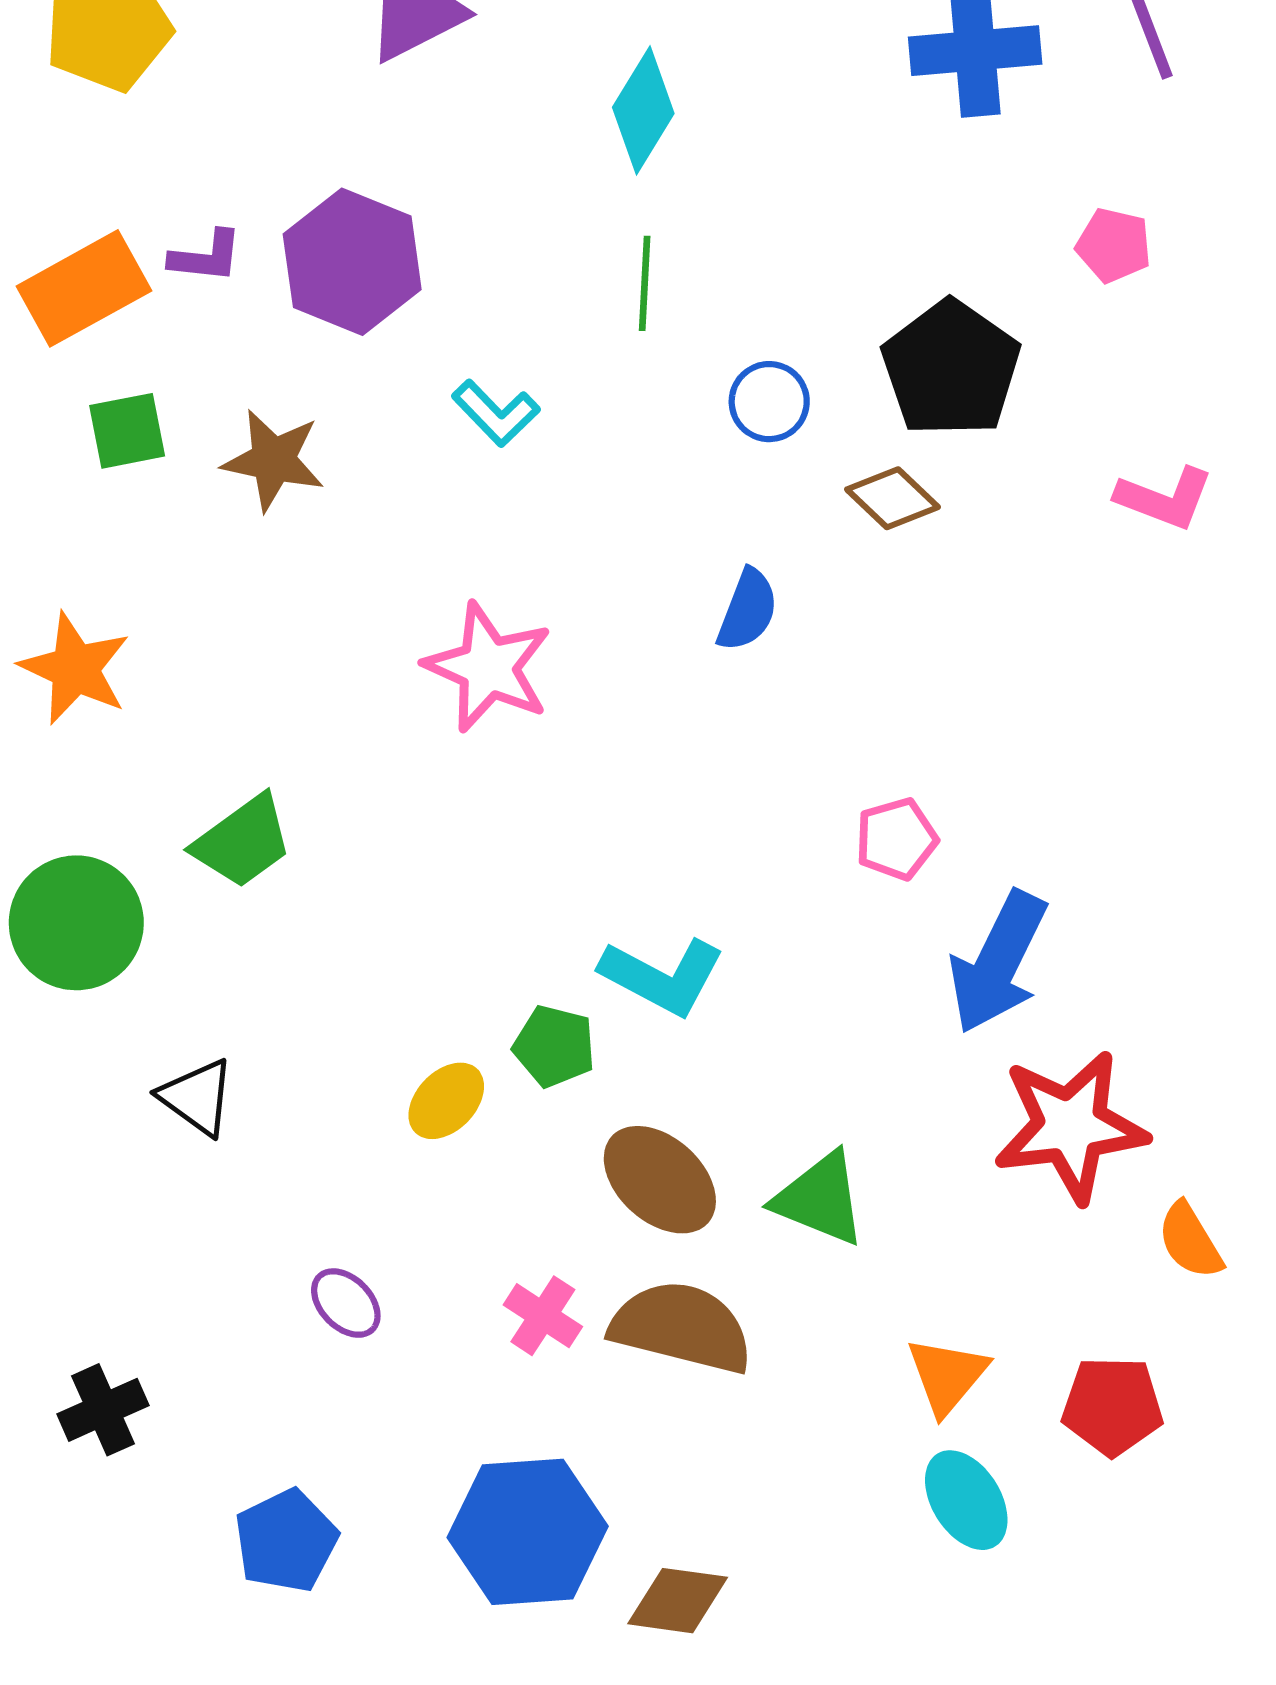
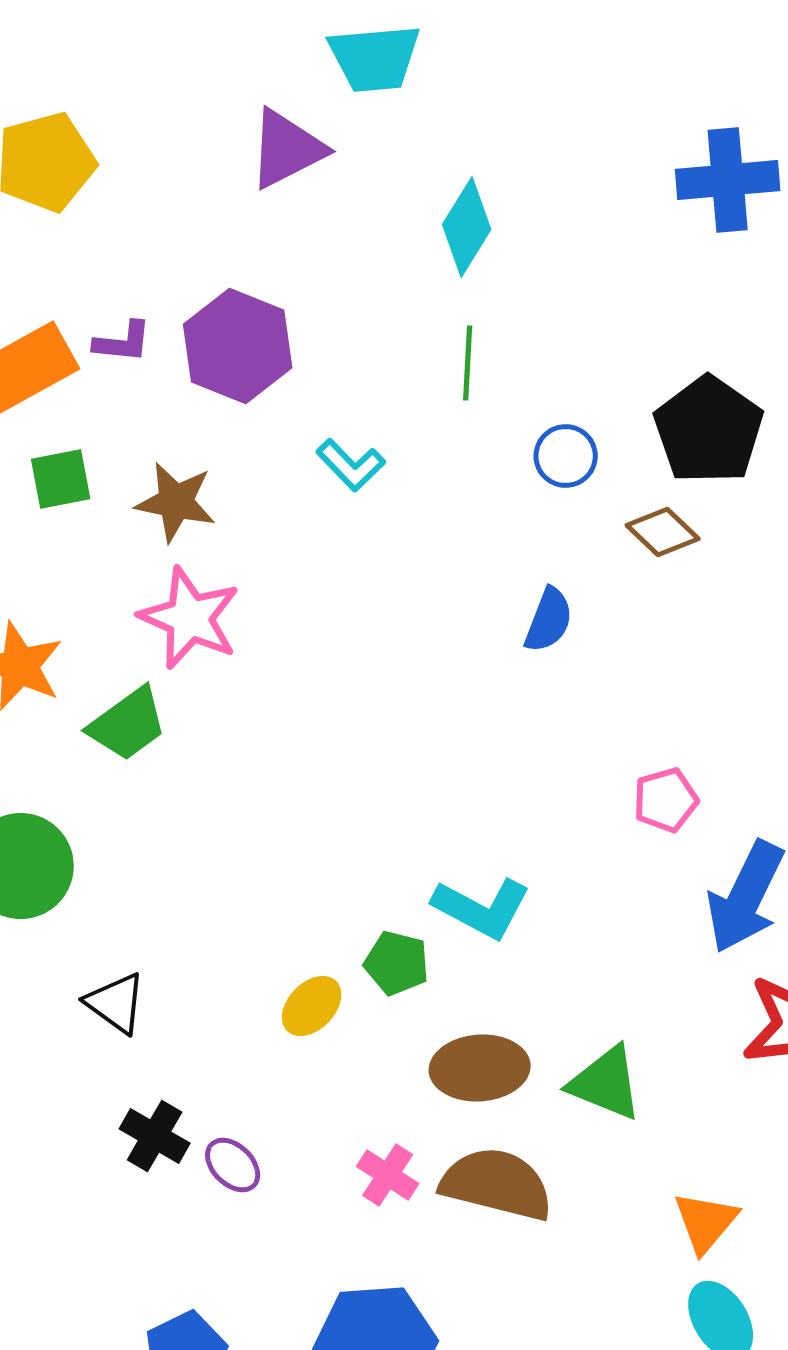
pink star: (488, 667) -> (190, 618), moved
green trapezoid: (243, 841) -> (128, 724), moved
brown ellipse: (660, 1180) -> (480, 1068), turned -46
black cross: (103, 1410) -> (155, 1136), moved, turned -36

